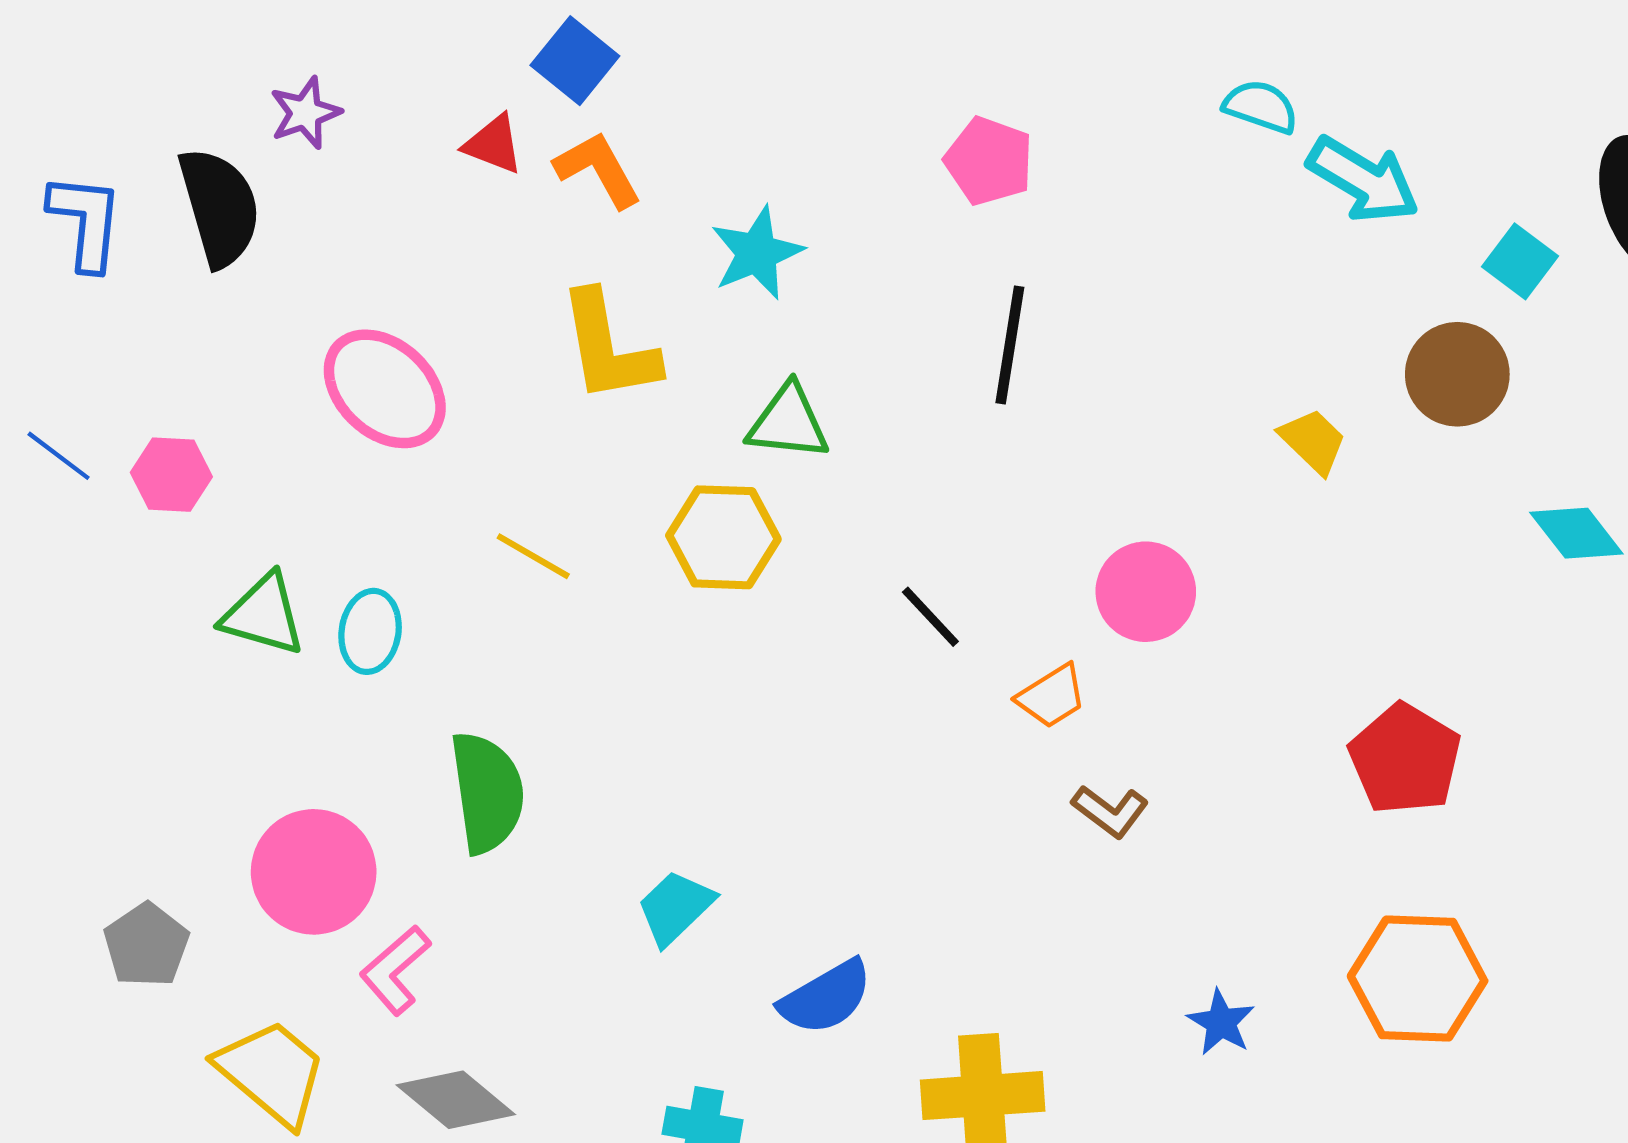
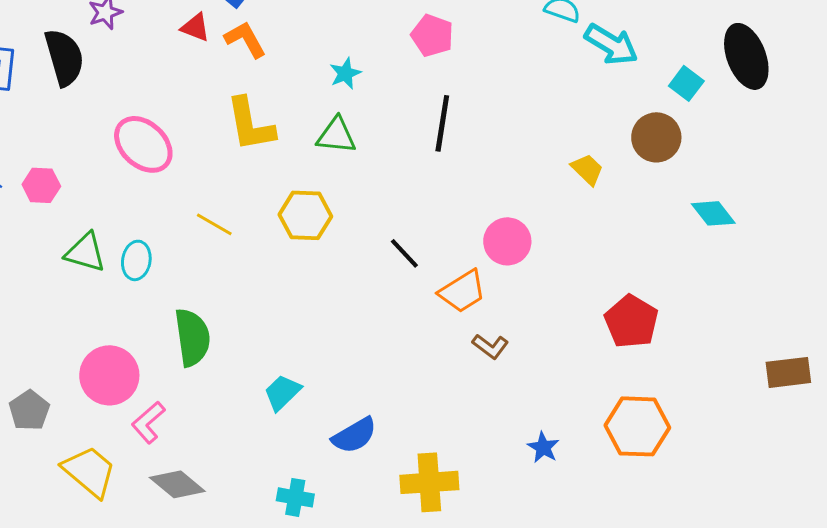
cyan star: (757, 253) -> (345, 73), moved, size x0.7
green triangle: (788, 422) -> (336, 135), moved
orange trapezoid: (1052, 696) -> (462, 291), size x1.4

